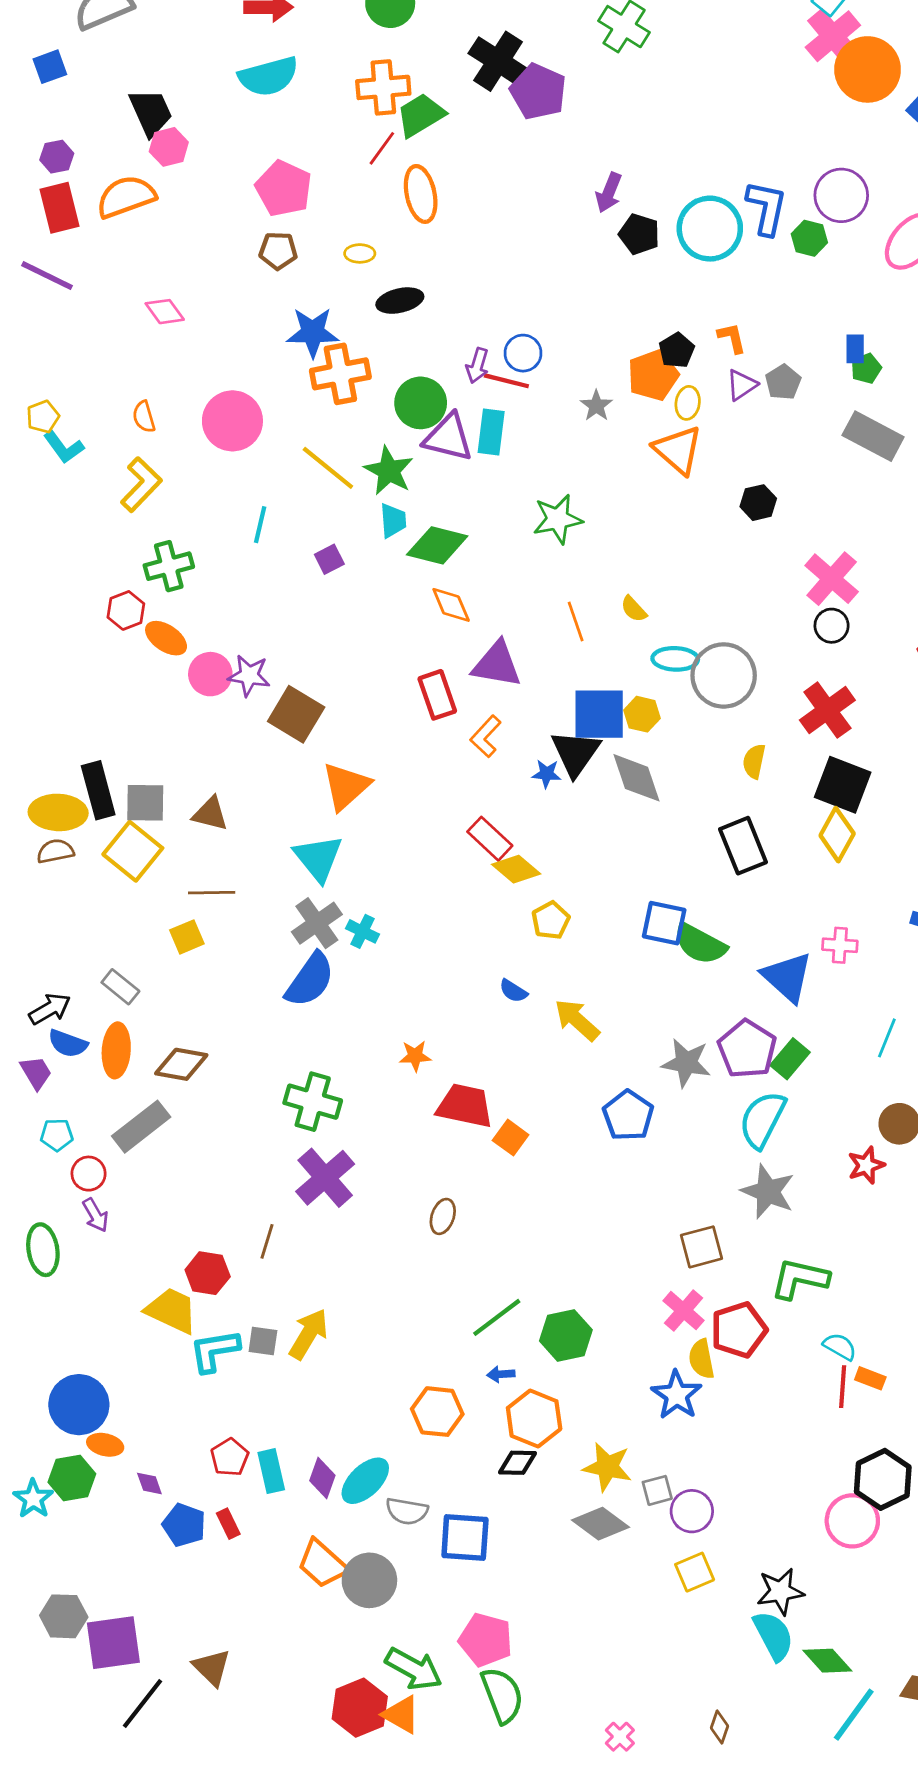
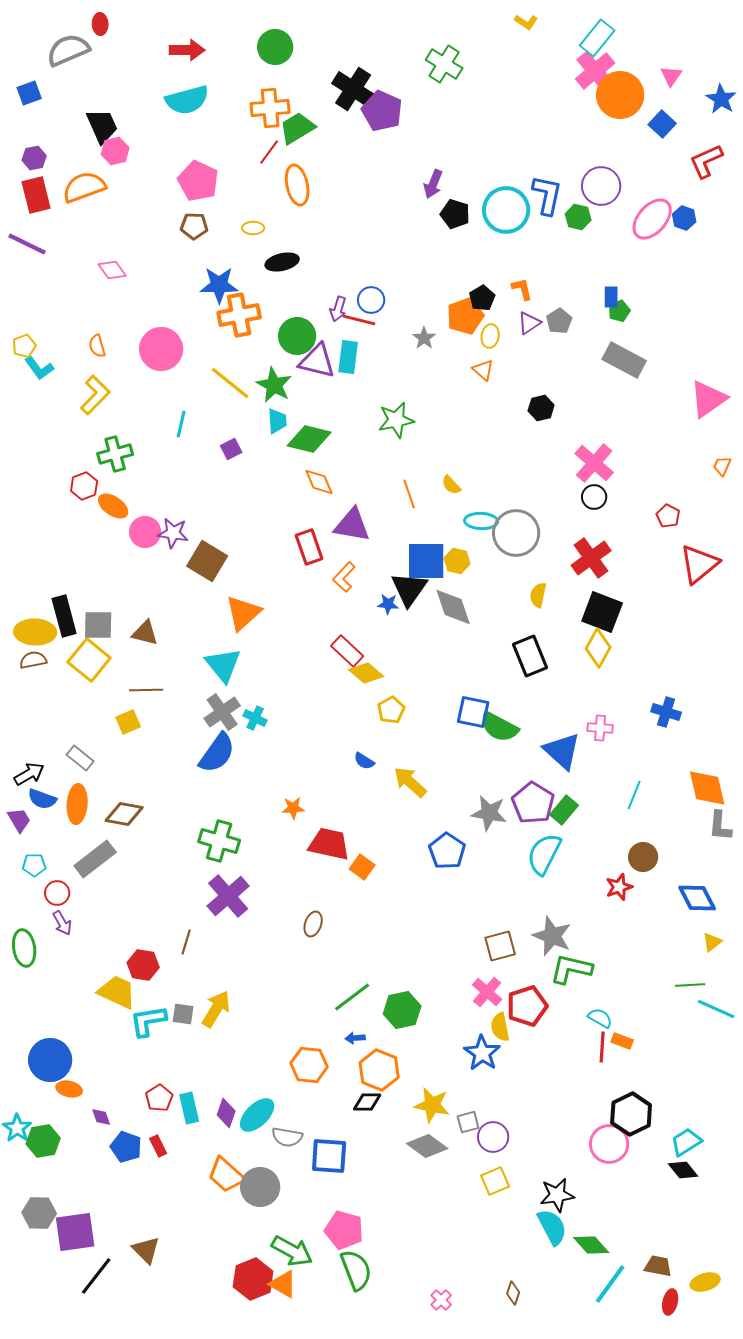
orange triangle: (678, 450) -> (483, 370), size x0.6
gray star: (768, 1192) -> (552, 936), moved
green hexagon: (72, 1478) -> (43, 1141), moved

